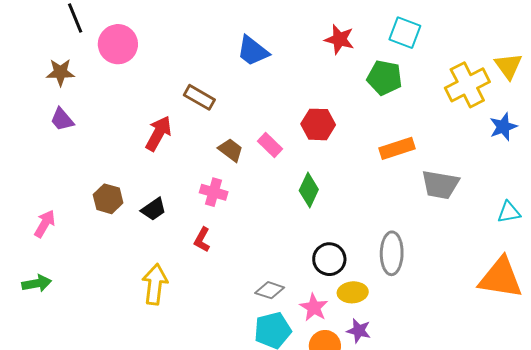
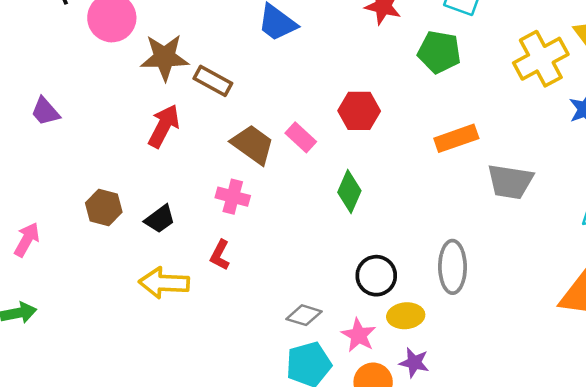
brown star: (60, 72) -> (165, 57), moved, size x1.4
brown trapezoid: (231, 150) -> (253, 145), size x1.4
yellow arrow: (155, 284) -> (164, 283), moved, turned -93

